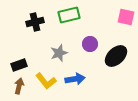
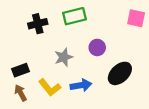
black ellipse: (116, 56) -> (120, 73), moved
brown arrow: (19, 86) -> (20, 93), turned -42

